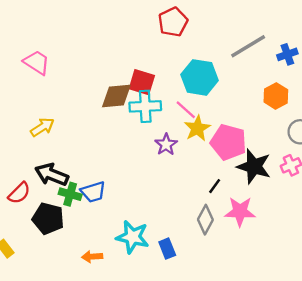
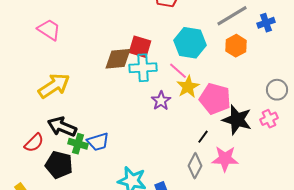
orange hexagon: (276, 96) -> (236, 46), moved
yellow arrow: (42, 127) -> (54, 86), size x1.5

